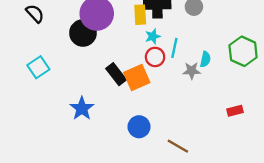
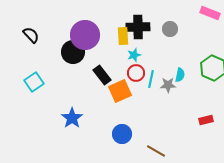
cyan line: (174, 48) -> (151, 79), moved
black rectangle: (116, 74) -> (102, 75), moved

